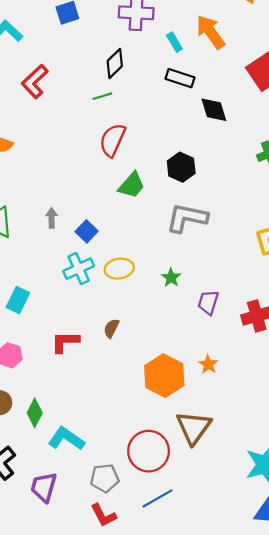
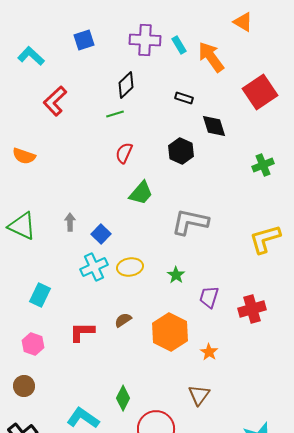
cyan rectangle: (174, 42) -> (179, 45), moved
black rectangle: (180, 78) -> (184, 98), size x0.7
red semicircle: (112, 140) -> (124, 153), size x0.7
black hexagon: (181, 167) -> (181, 151), moved
brown semicircle: (111, 328) -> (123, 320), turned 30
orange hexagon: (164, 376) -> (170, 332), moved
green diamond: (35, 413) -> (123, 398), moved
brown triangle: (194, 427) -> (199, 395), moved, size x0.7

